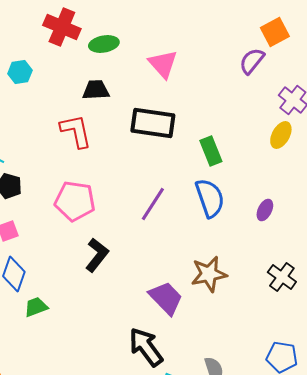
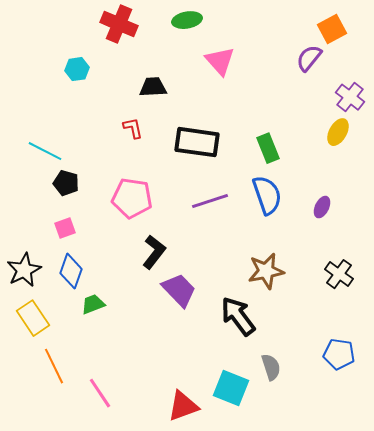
green ellipse: (104, 44) -> (187, 20), moved
black rectangle: (153, 123) -> (197, 142), moved
red L-shape: (76, 131) -> (133, 128), size x0.6
purple line: (153, 204) -> (210, 201), turned 39
purple trapezoid: (166, 298) -> (179, 290), moved
black arrow: (146, 347) -> (238, 316), moved

